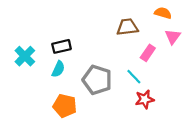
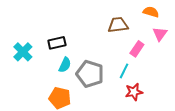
cyan semicircle: (58, 69) -> (65, 65), moved
cyan line: (134, 77) -> (124, 71), turned 70

